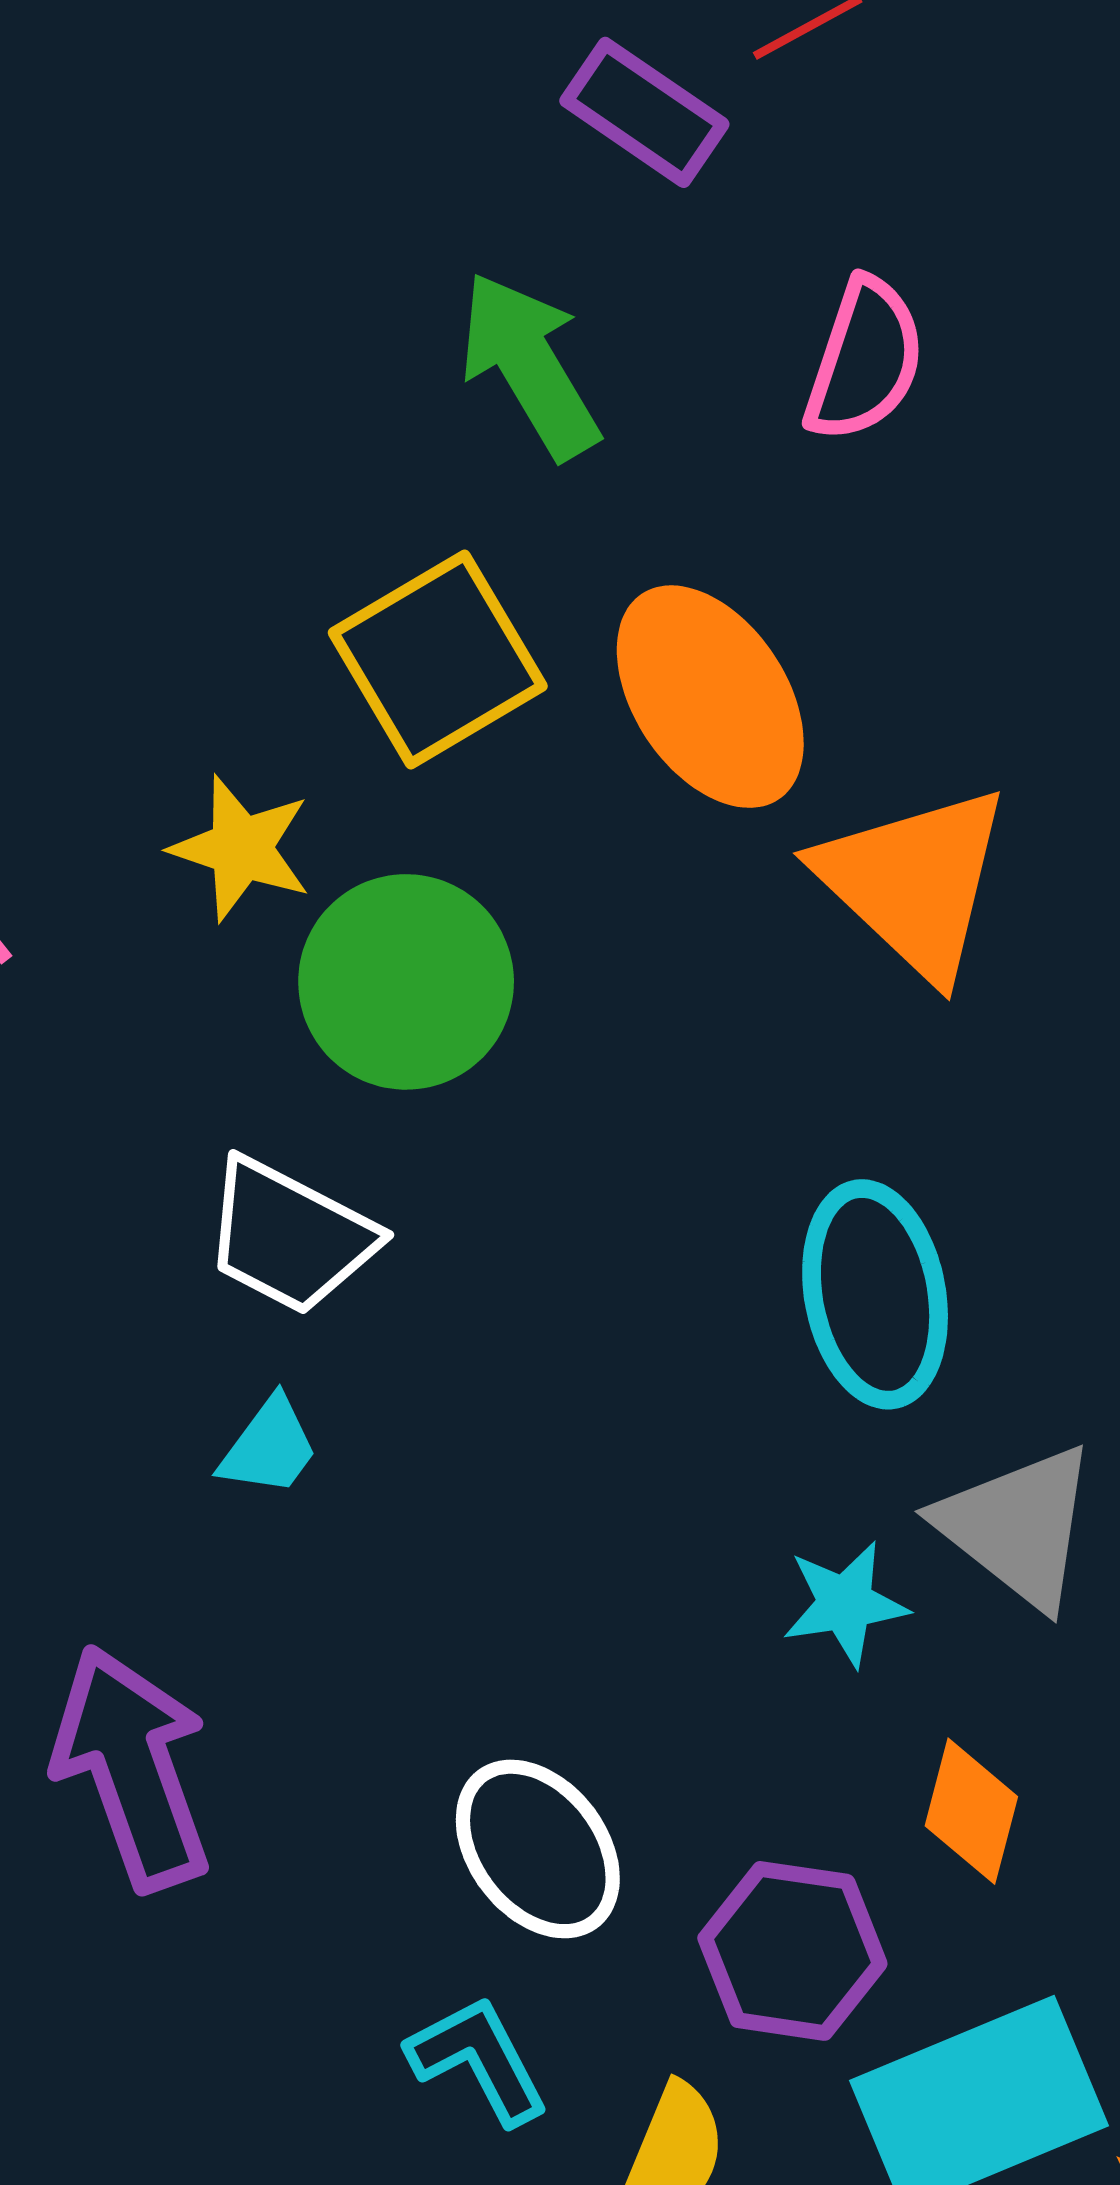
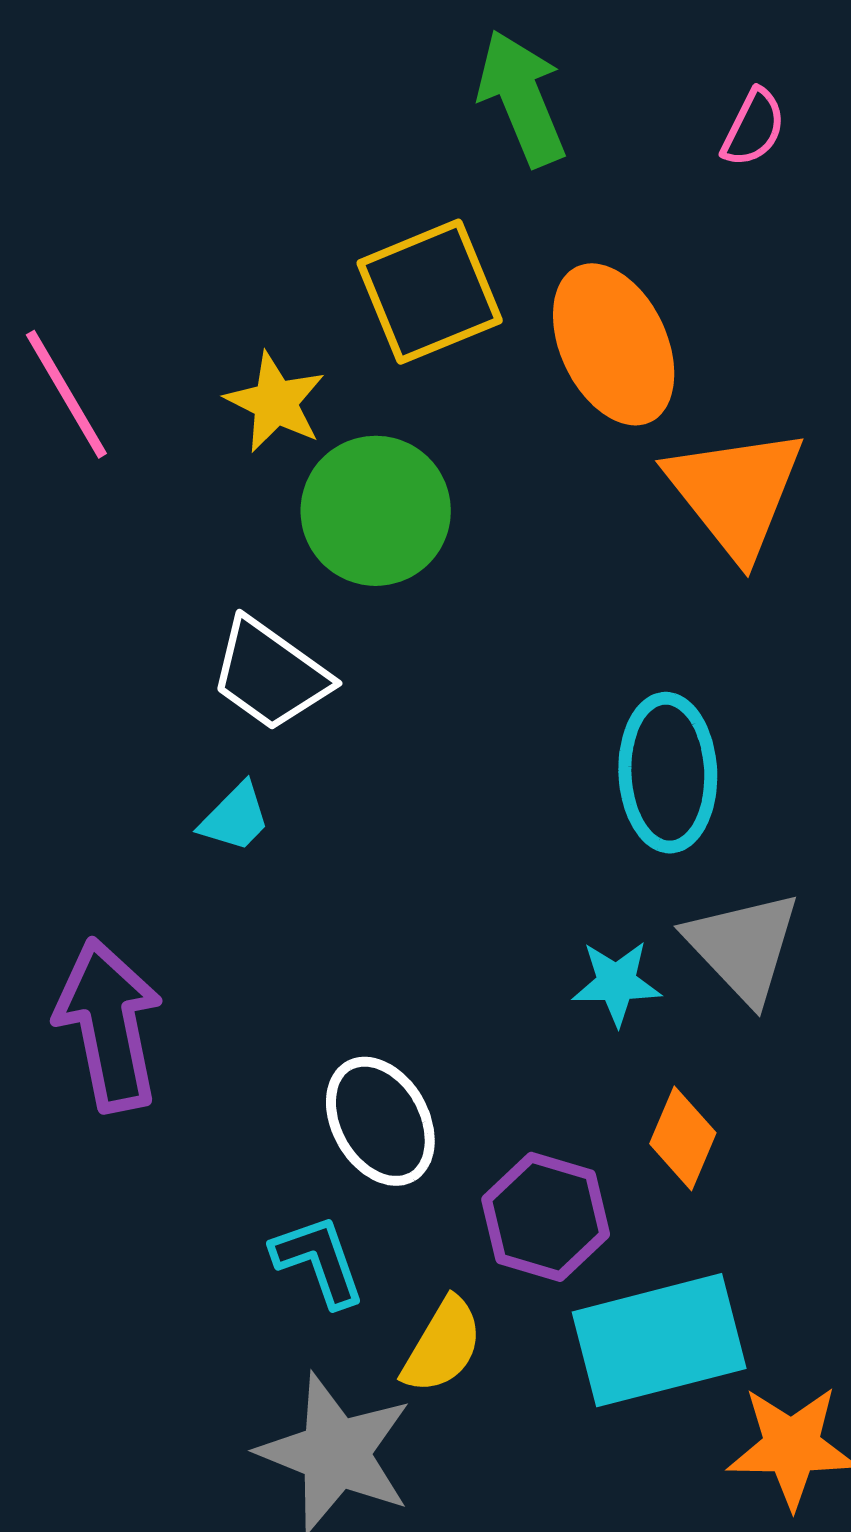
pink semicircle: (865, 360) -> (753, 128), size x0.7

